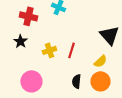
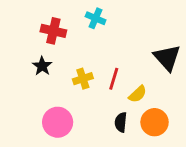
yellow semicircle: (100, 61) -> (138, 94), moved

